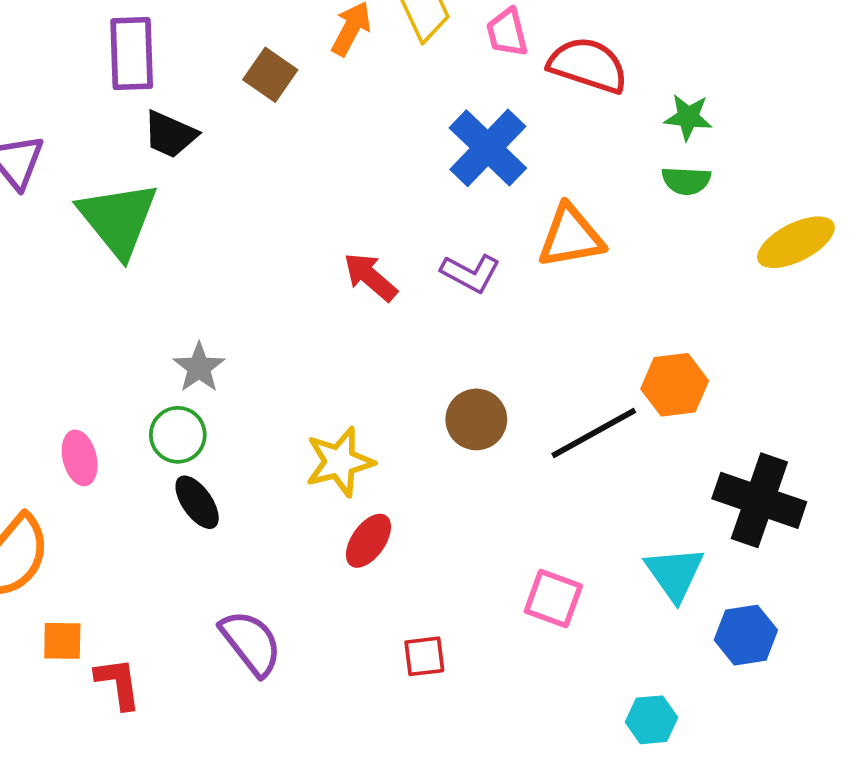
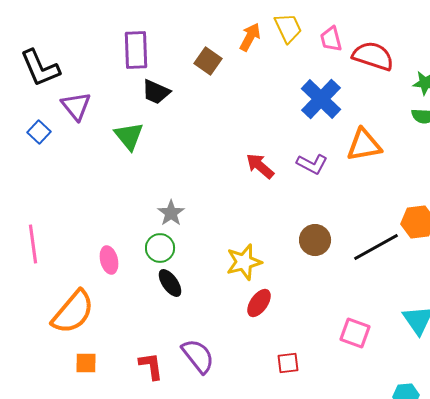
green triangle: (118, 219) -> (129, 136), size x0.7
orange square: (62, 641) -> (86, 363), moved
red L-shape: (118, 683) -> (151, 366), moved

